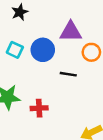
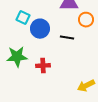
blue circle: (43, 50) -> (40, 29), moved

